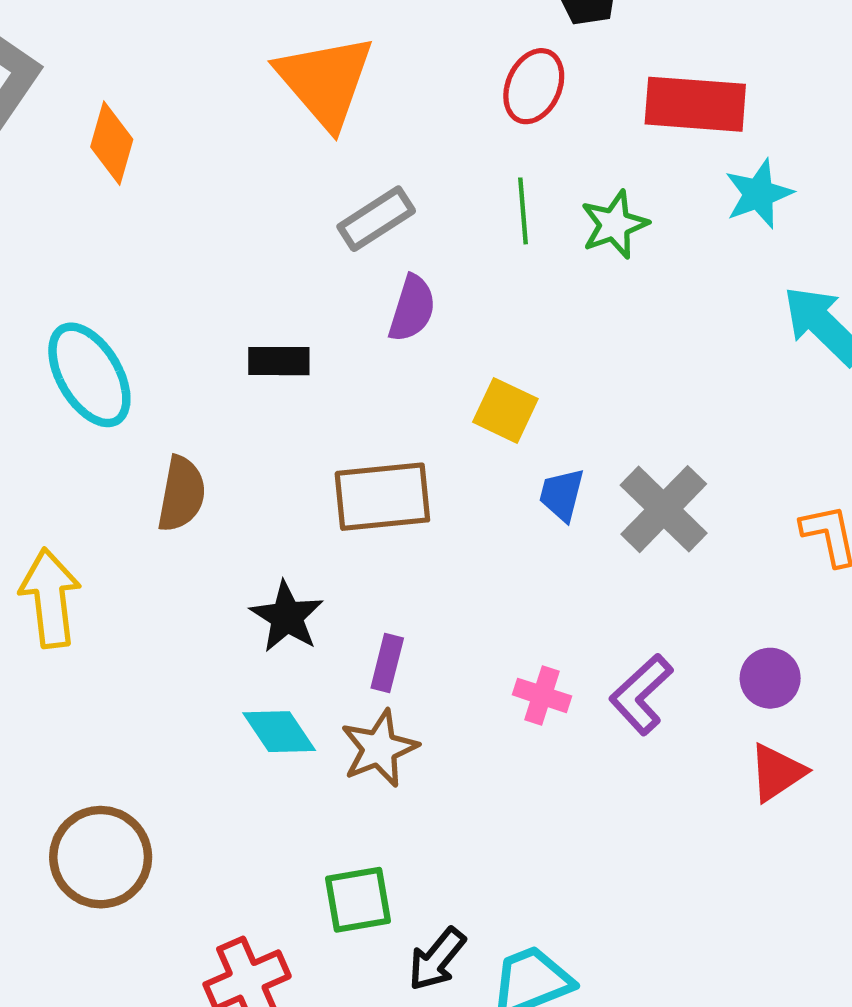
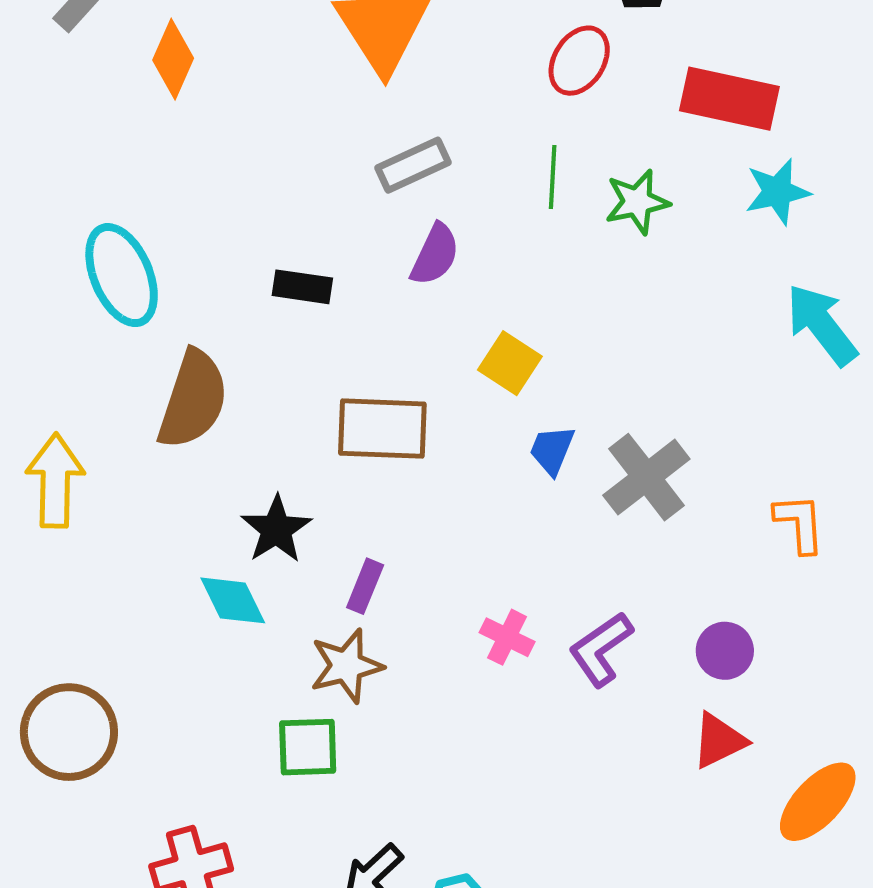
brown semicircle: (182, 494) -> (193, 400), size x1.4
cyan diamond: (279, 732) -> (233, 600), moved
green square: (358, 900) -> (308, 747), moved

